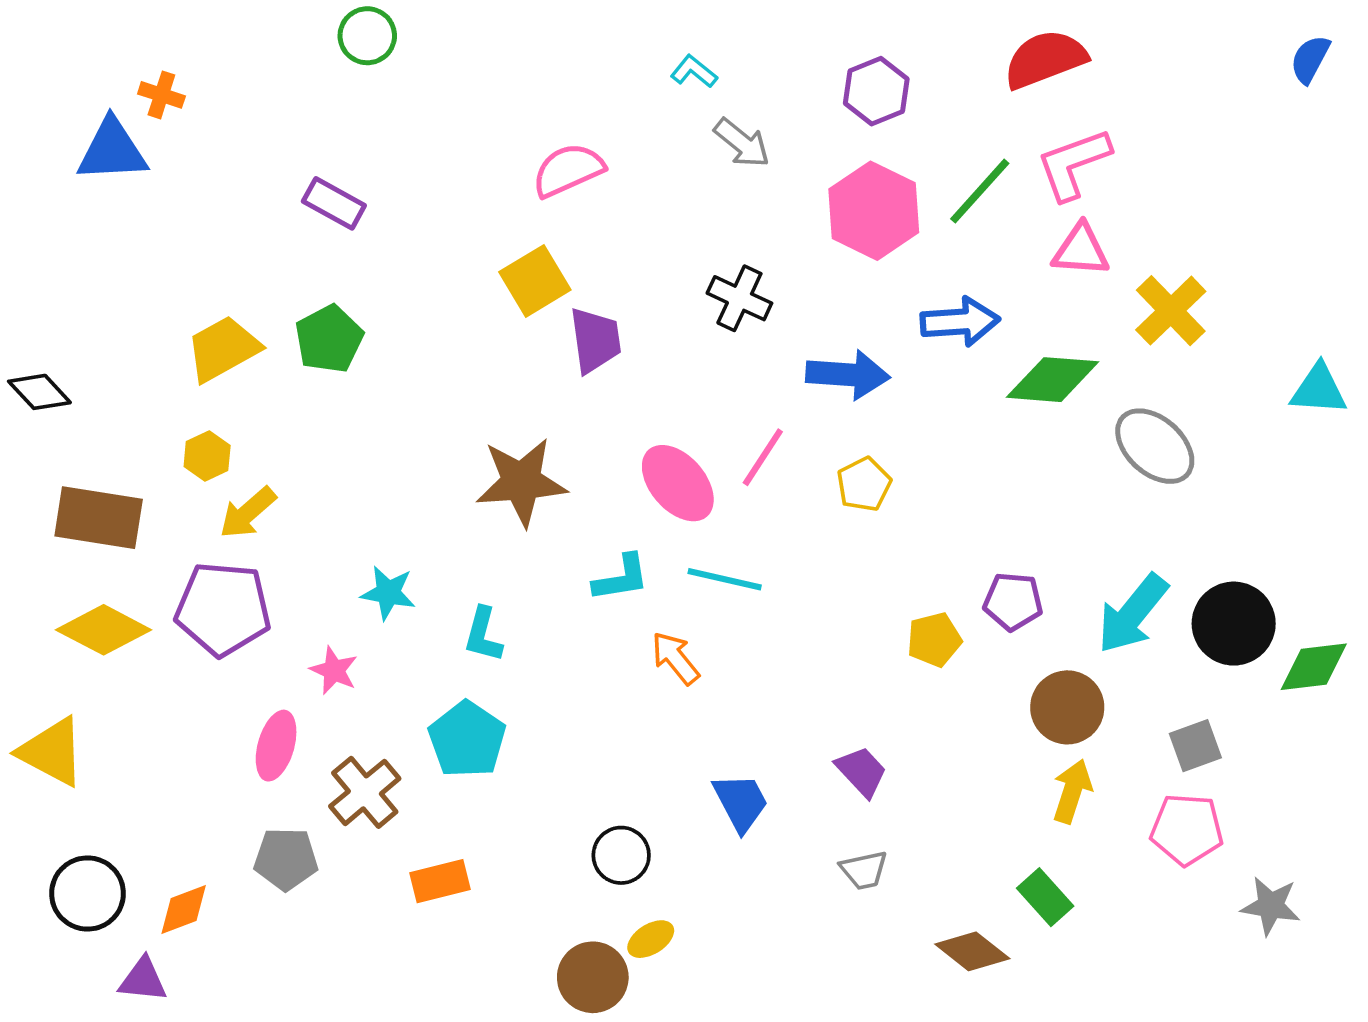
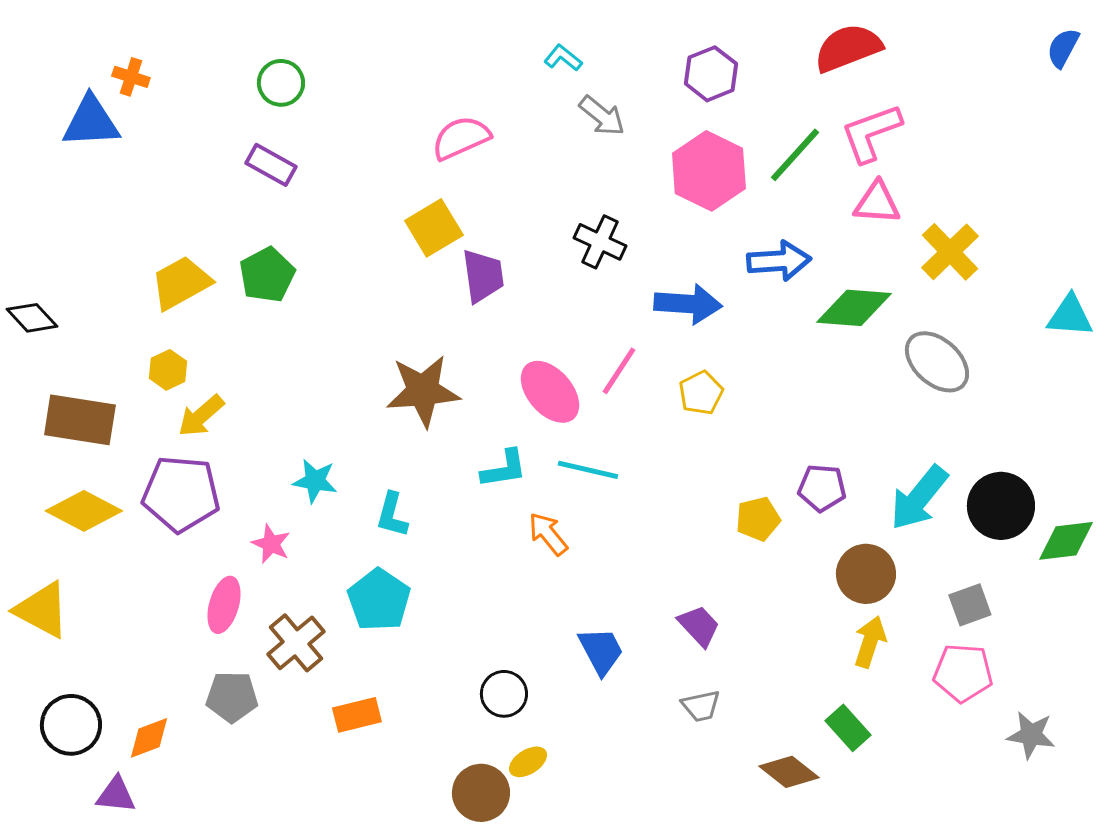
green circle: (367, 36) -> (281, 83), moved

